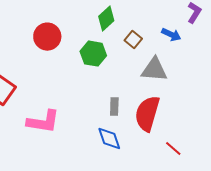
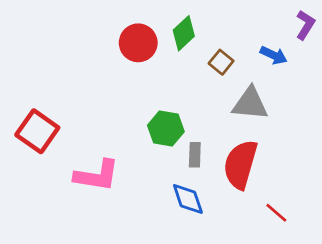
red circle: (47, 37) -> (138, 43), moved
green hexagon: (93, 54) -> (166, 129), moved

